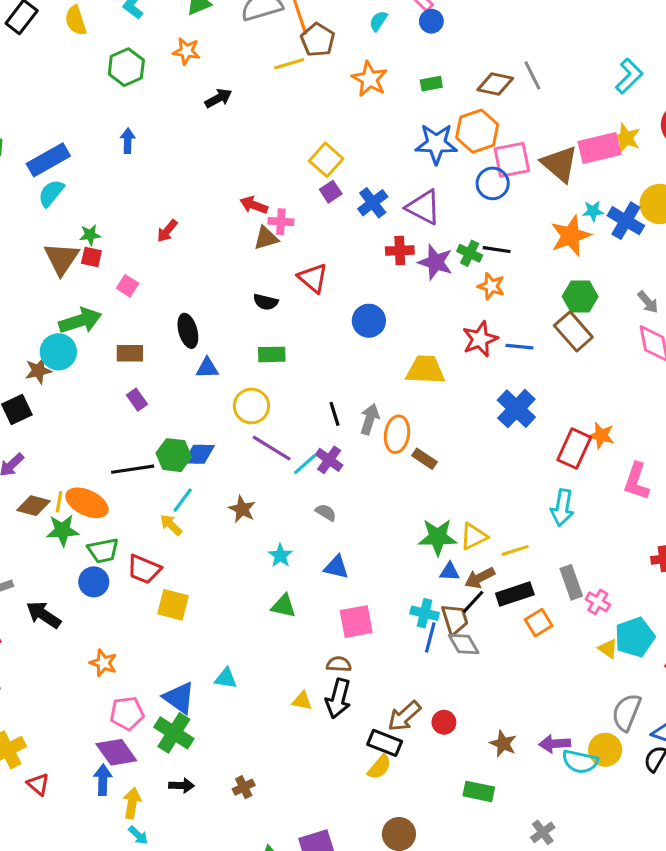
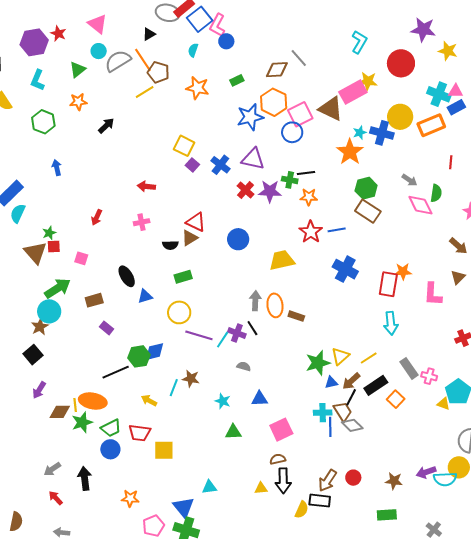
pink cross: (281, 222) -> (142, 222), moved
brown triangle: (266, 238) -> (190, 238), moved
red cross: (400, 251) -> (246, 190), turned -30
black line: (335, 414) -> (252, 328), moved
cyan line: (183, 500) -> (174, 388), moved
black arrow: (44, 615) -> (85, 478), turned 65
blue triangle: (179, 698) -> (184, 507), turned 30
yellow semicircle: (379, 767) -> (302, 510), moved

